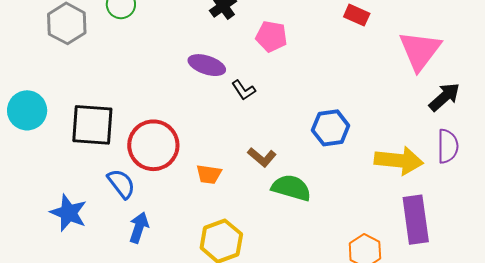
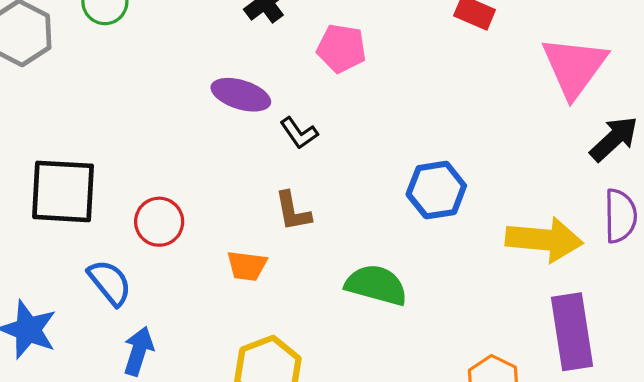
red circle: (153, 145) -> (159, 222), size x0.6
brown L-shape: (262, 157) -> (293, 211), moved, turned 40

